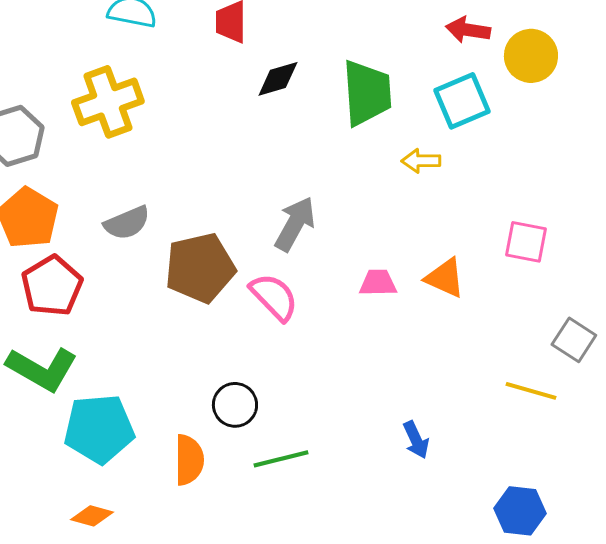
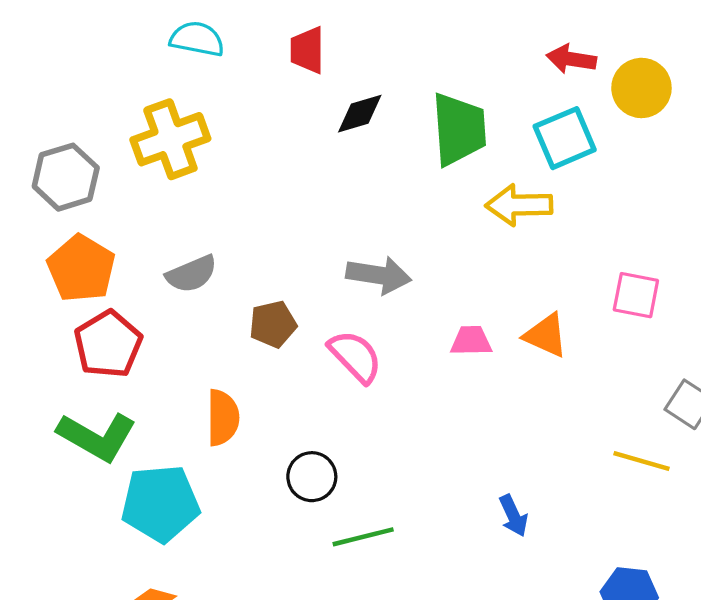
yellow arrow: (421, 161) -> (519, 205), size x1.5
gray arrow: (295, 224) -> (379, 275), turned 70
brown pentagon: (200, 268) -> (273, 324), size x0.6
orange semicircle: (189, 460) -> (223, 418), moved

